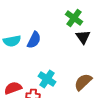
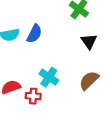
black triangle: (83, 37) -> (89, 41), moved

